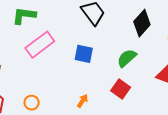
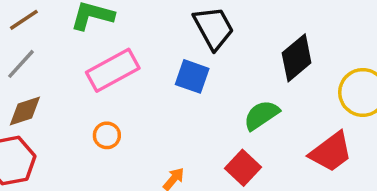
blue square: (84, 54) -> (192, 76), moved
orange circle: (32, 103) -> (107, 135), moved

